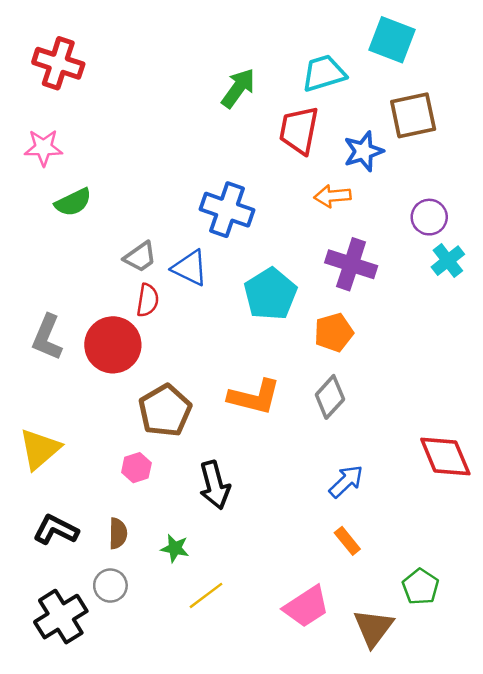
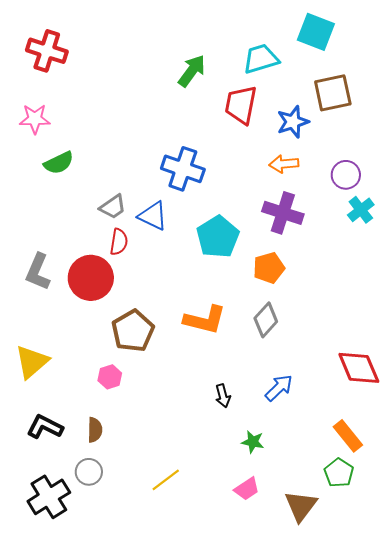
orange arrow: (332, 196) -> (284, 164), moved
black arrow: (215, 485) -> (223, 396), moved, size x0.6
orange rectangle: (347, 541) -> (348, 436), moved, size x1.4
green star: (175, 548) -> (253, 442), moved
pink trapezoid: (306, 607) -> (247, 489), size x0.7

